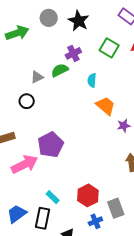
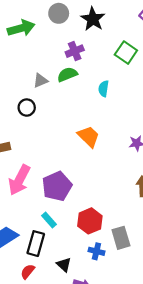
purple cross: (73, 53) -> (75, 51), moved
orange trapezoid: (106, 106) -> (89, 136), moved
purple pentagon: (51, 145) -> (57, 186), moved
pink arrow: (25, 164) -> (19, 180), turned 140
blue cross: (95, 221) -> (96, 251), turned 32

